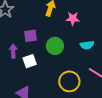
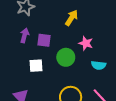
pink star: (73, 19) -> (86, 43), moved
purple arrow: (13, 51) -> (24, 35), moved

